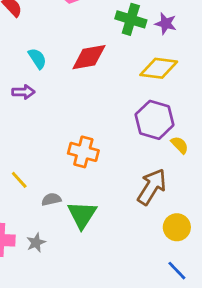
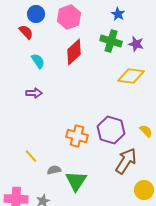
red diamond: (89, 57) -> (74, 52), moved, turned -32
cyan semicircle: (37, 58) -> (38, 61), moved
purple hexagon: (155, 120) -> (111, 130), moved

